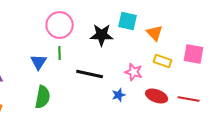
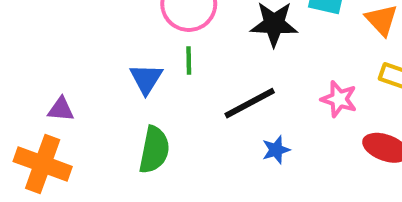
black line: (90, 74) -> (250, 103), turned -40
blue star: (119, 95) -> (276, 150), moved

